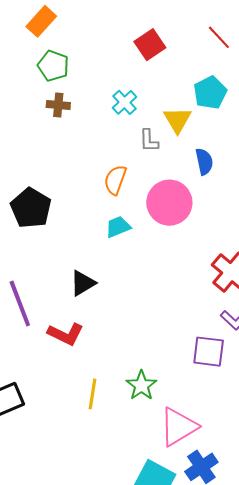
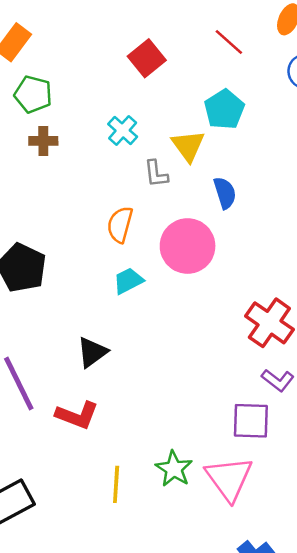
pink triangle: (178, 427) -> (229, 479), moved, turned -30

